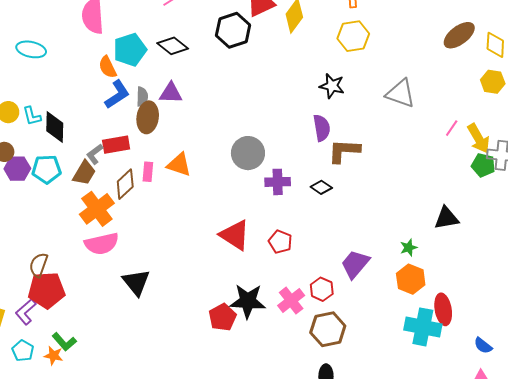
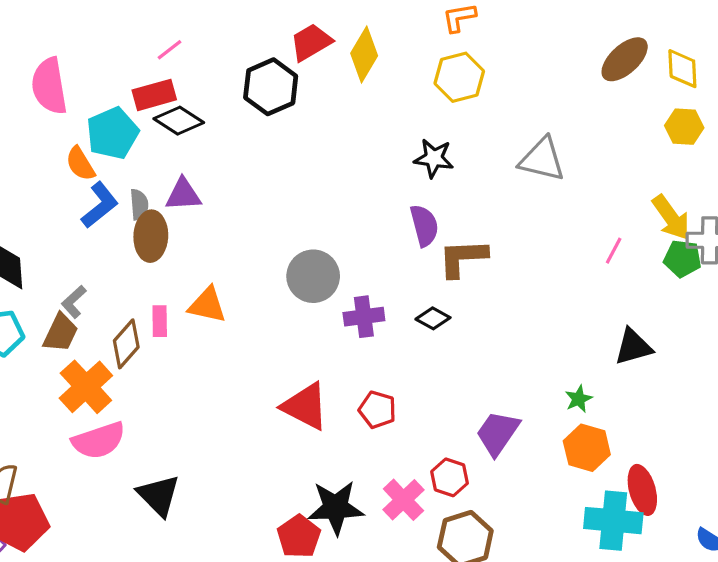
pink line: (452, 128) -> (614, 251), moved
red rectangle: (116, 145) -> (154, 95), moved

